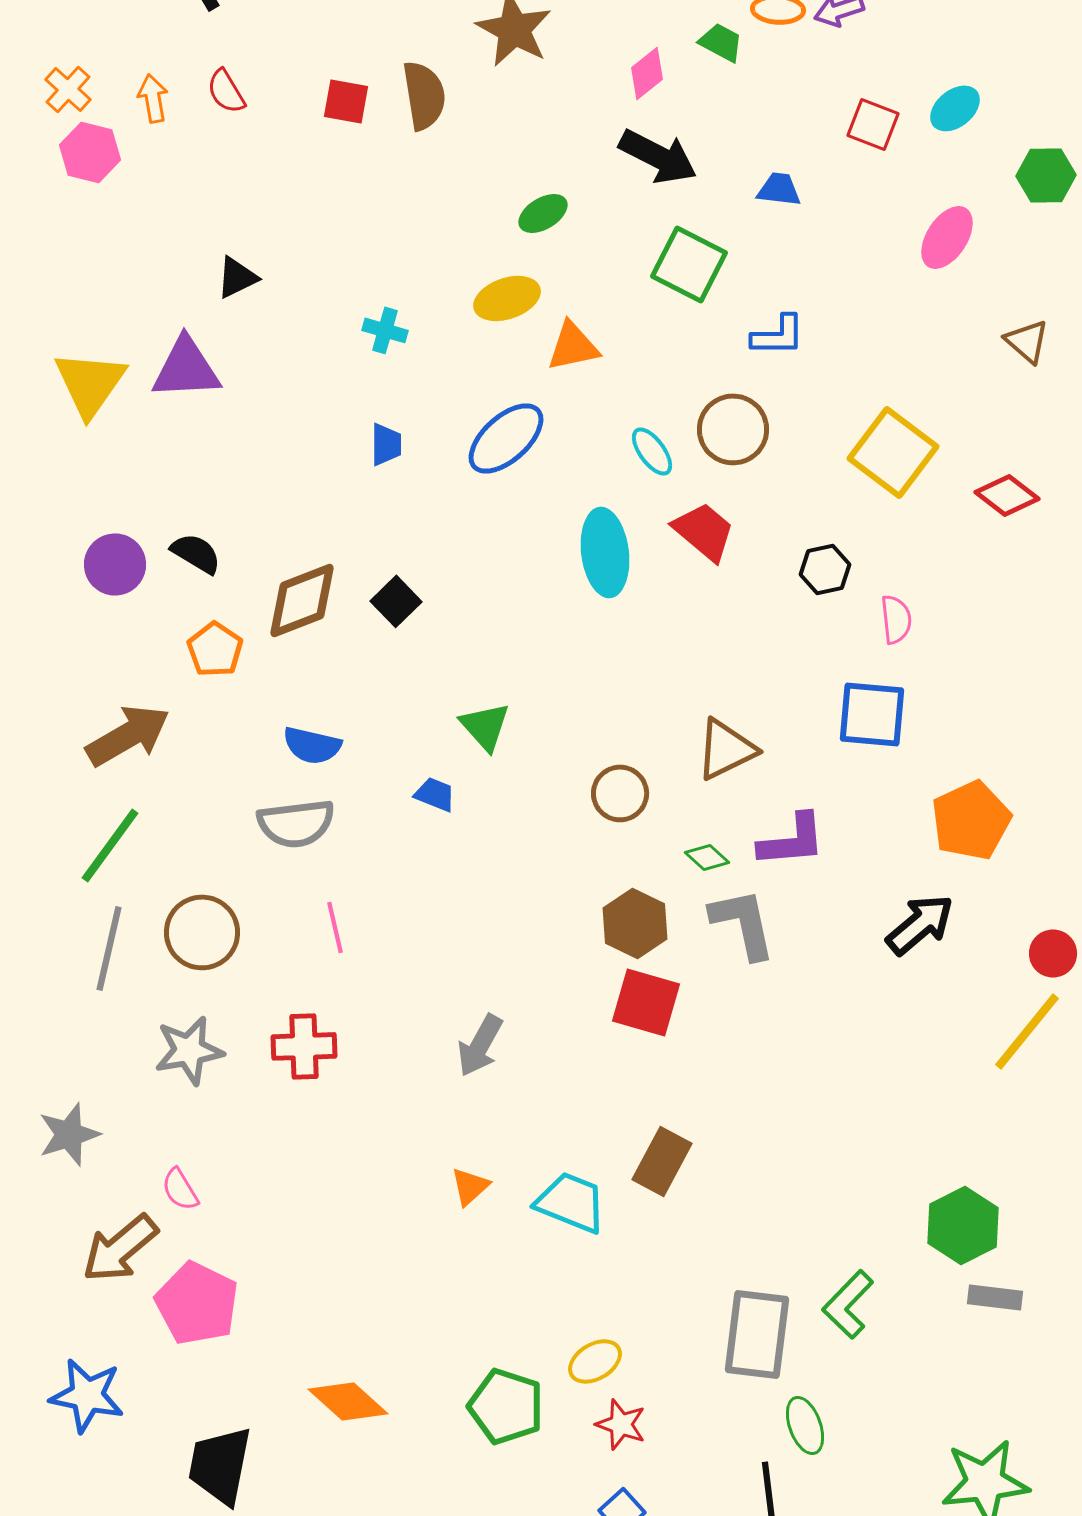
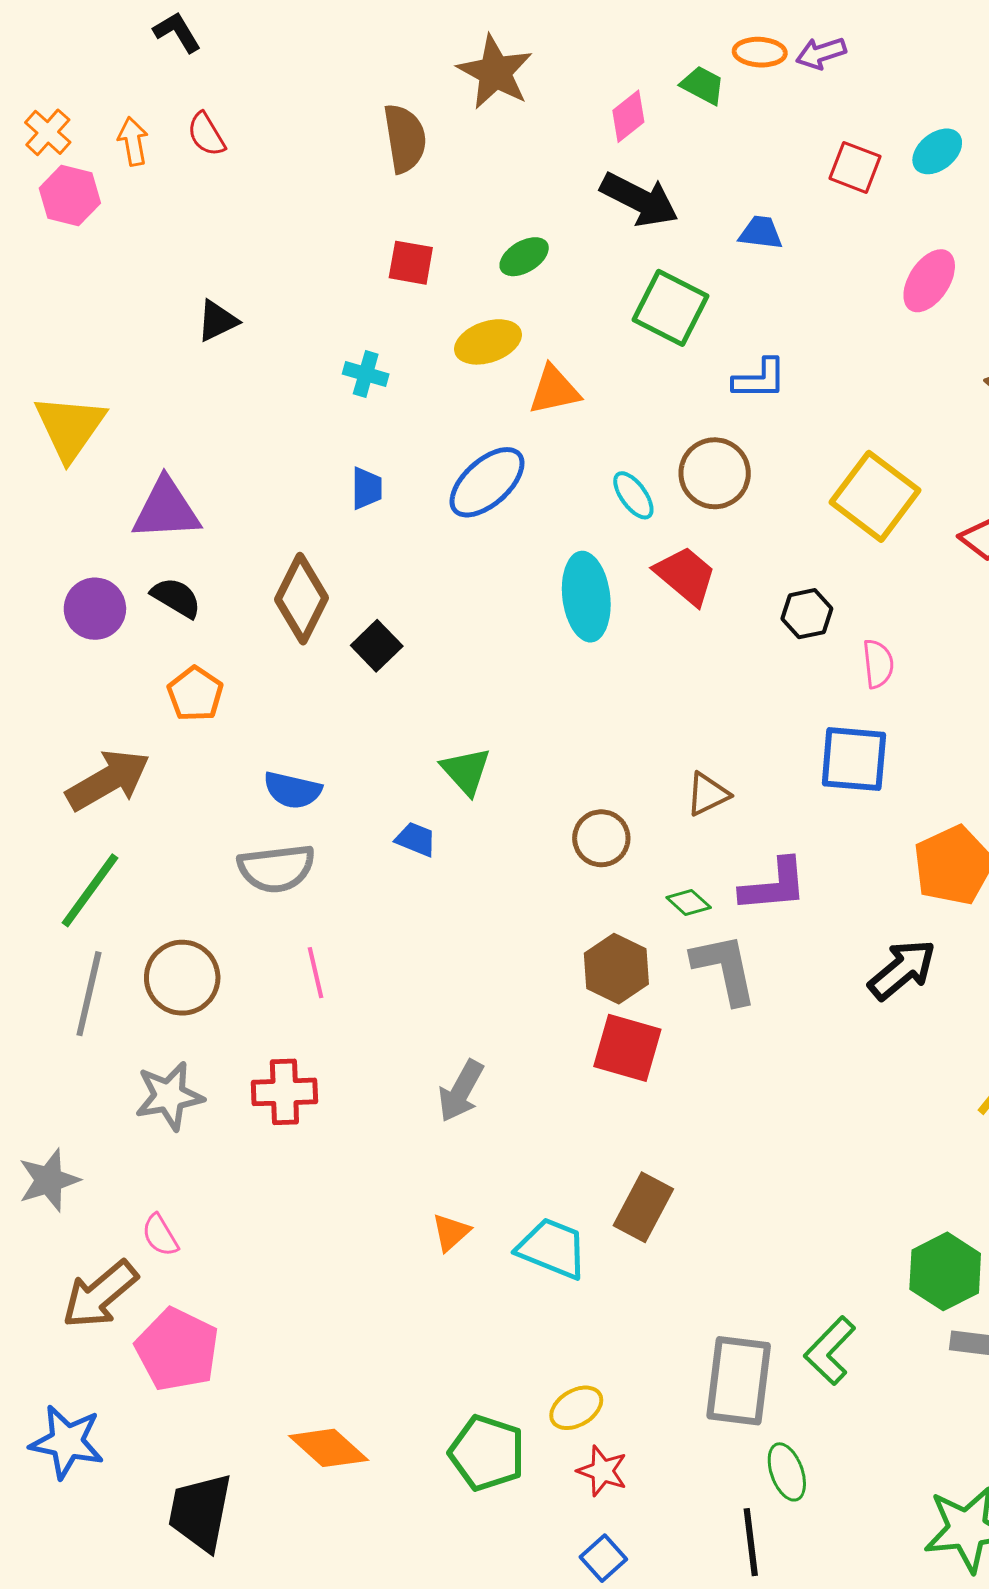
red square: (346, 101) -> (411, 263), moved
purple triangle: (186, 368) -> (166, 509), moved
brown diamond: (302, 600) -> (302, 599), moved, turned -42
brown triangle: (726, 749) -> (708, 794), size x0.7

